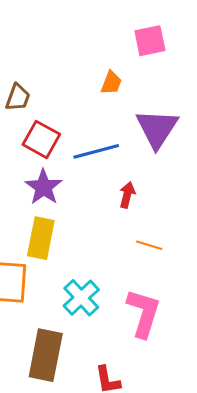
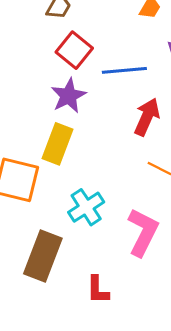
red arrow: (127, 195) -> (147, 117), size x1.5

